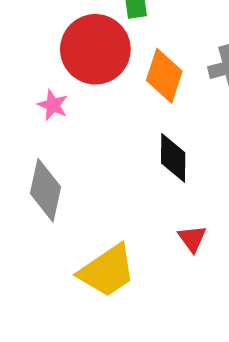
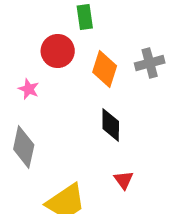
red circle: (95, 49) -> (58, 51), size x0.7

